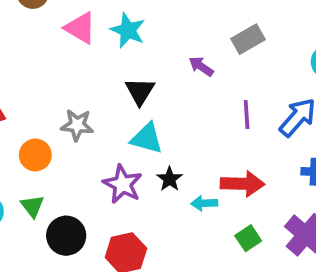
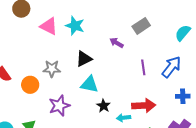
black triangle: (140, 91) -> (84, 59), turned 36
gray star: (77, 125) -> (52, 69), moved
orange circle: (35, 155) -> (30, 85), moved
purple star: (123, 184) -> (59, 106), moved, turned 30

